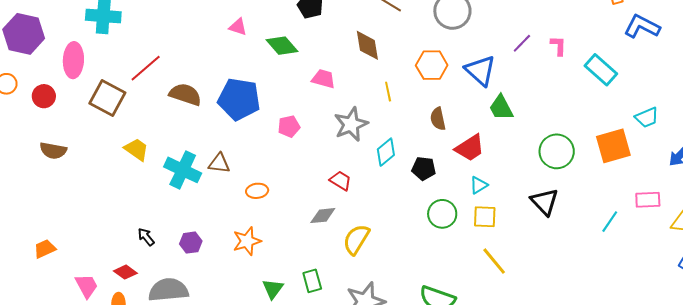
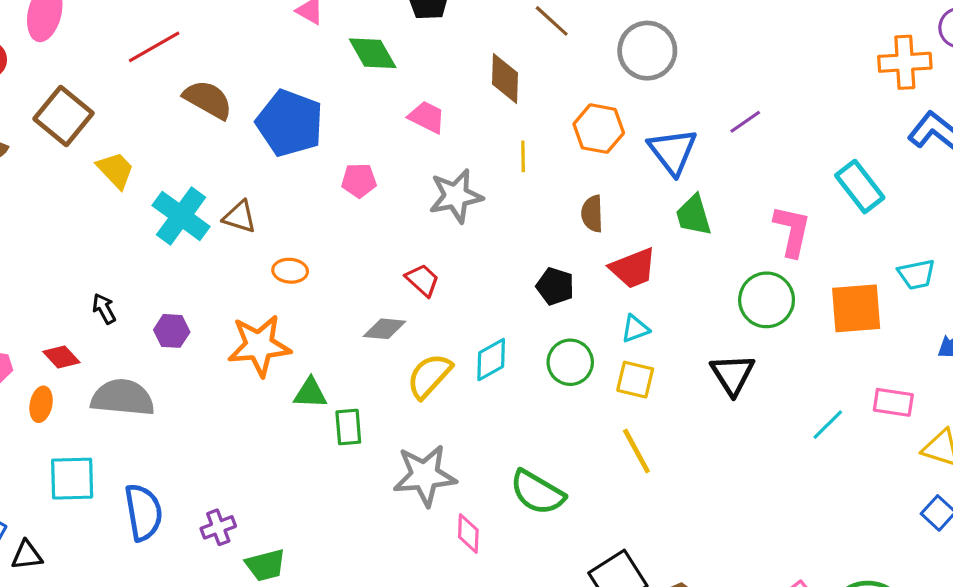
pink L-shape: (558, 46) -> (792, 231), moved, size x1.6
brown square: (107, 98) -> (64, 116), moved
cyan diamond: (386, 152) -> (491, 360), moved
orange star: (247, 241) -> (259, 346), size x1.4
green triangle: (273, 289) -> (310, 393), moved, turned 45

